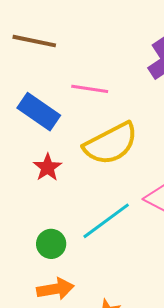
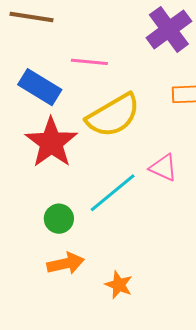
red star: (47, 167) -> (51, 143), size x1.8

